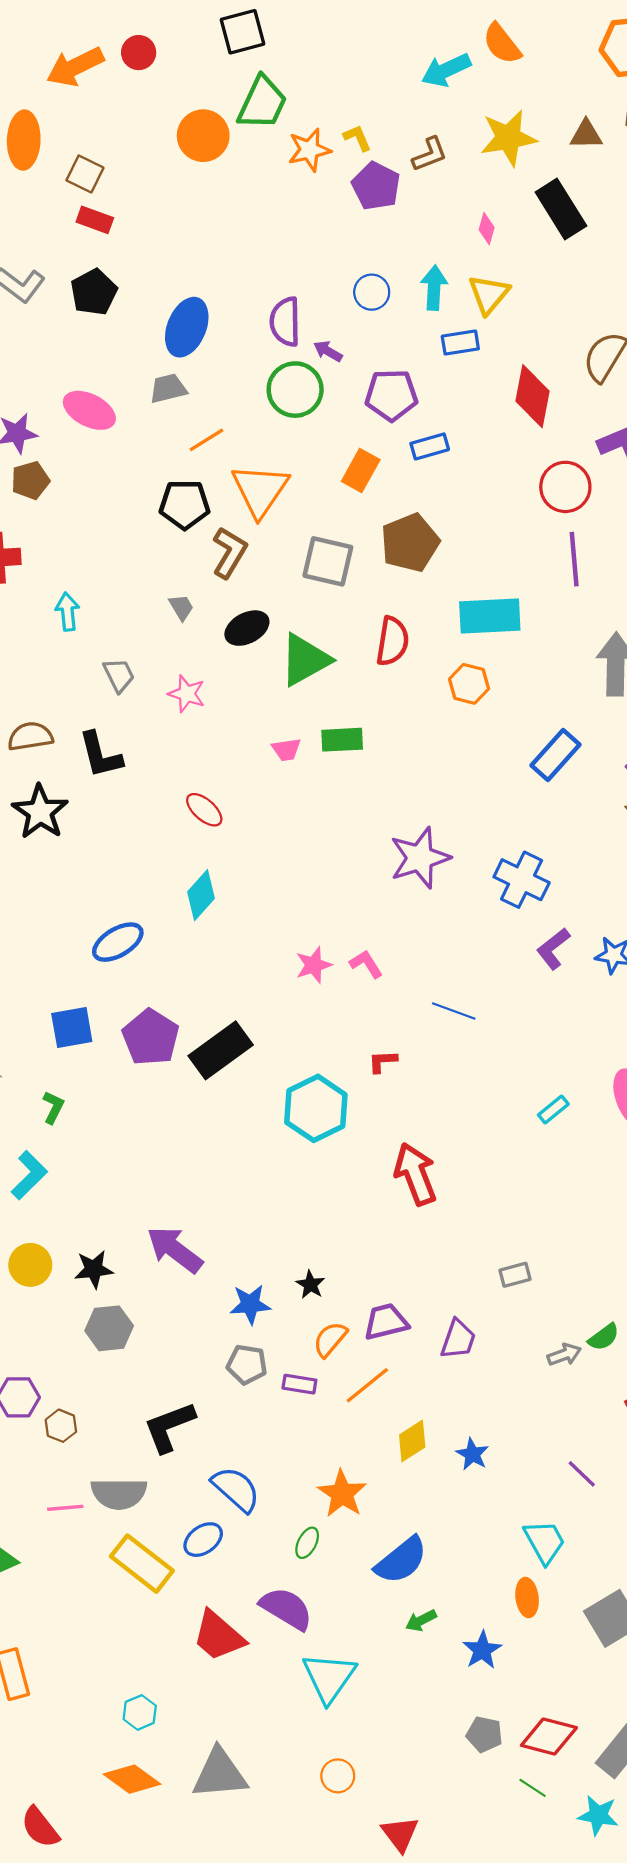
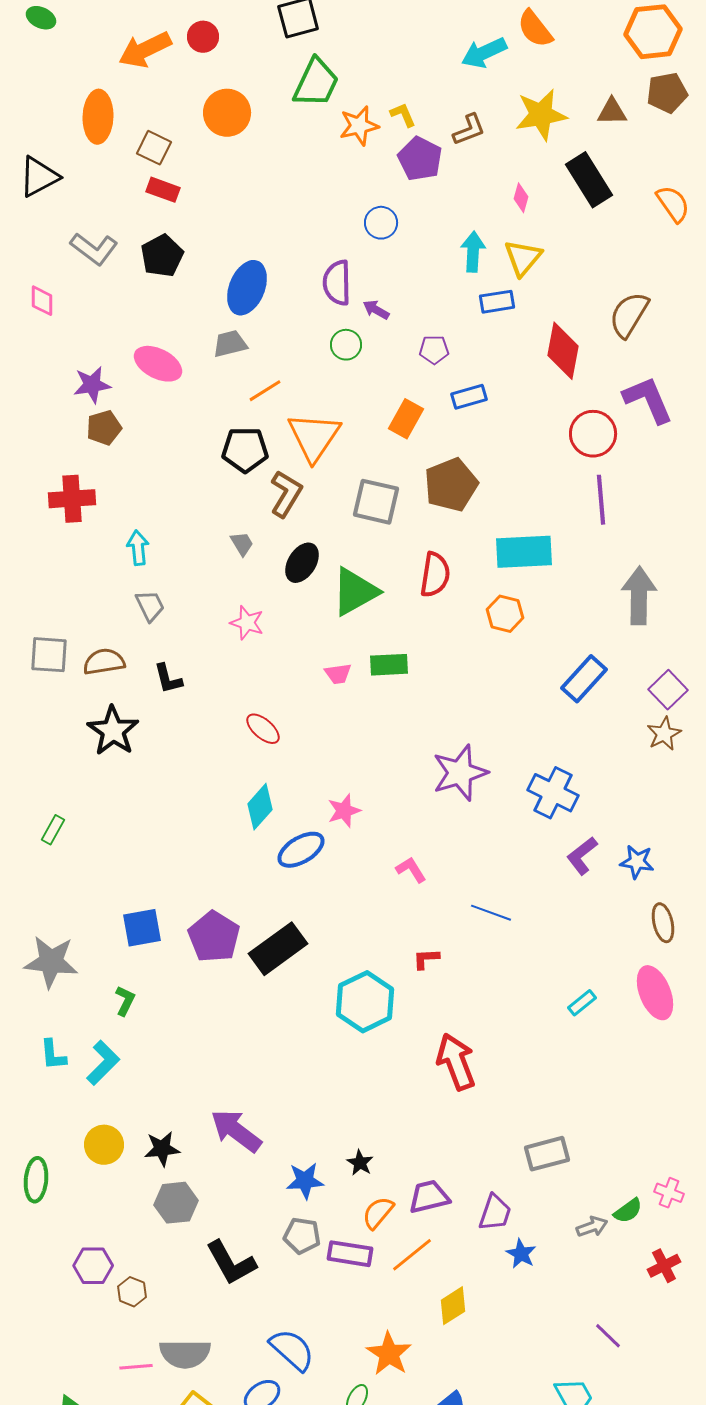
orange circle: (203, 136) -> (227, 113), moved
blue circle: (372, 292) -> (381, 223), moved
green circle: (295, 390) -> (346, 345), size x0.6
purple pentagon: (391, 395) -> (434, 350), size x0.6
black ellipse: (247, 628) -> (302, 563), turned -30
gray trapezoid: (119, 675) -> (150, 606), moved
black L-shape: (100, 755) -> (168, 679), size x0.7
blue ellipse: (118, 942) -> (301, 850), moved
pink star: (314, 965) -> (344, 811), moved
gray rectangle: (515, 1275) -> (547, 1154), size x1.5
purple rectangle: (299, 1384) -> (350, 1254), size x1.4
black L-shape: (169, 1427) -> (231, 1263), moved, turned -98
blue star: (472, 1454) -> (521, 1254), moved

